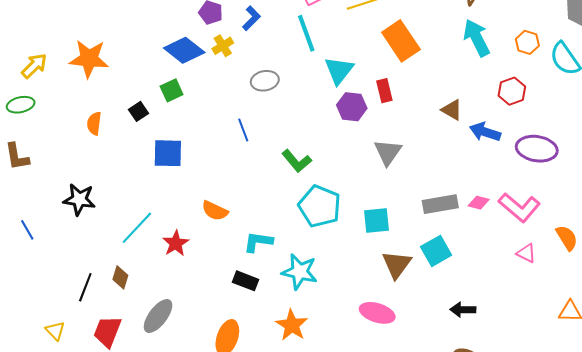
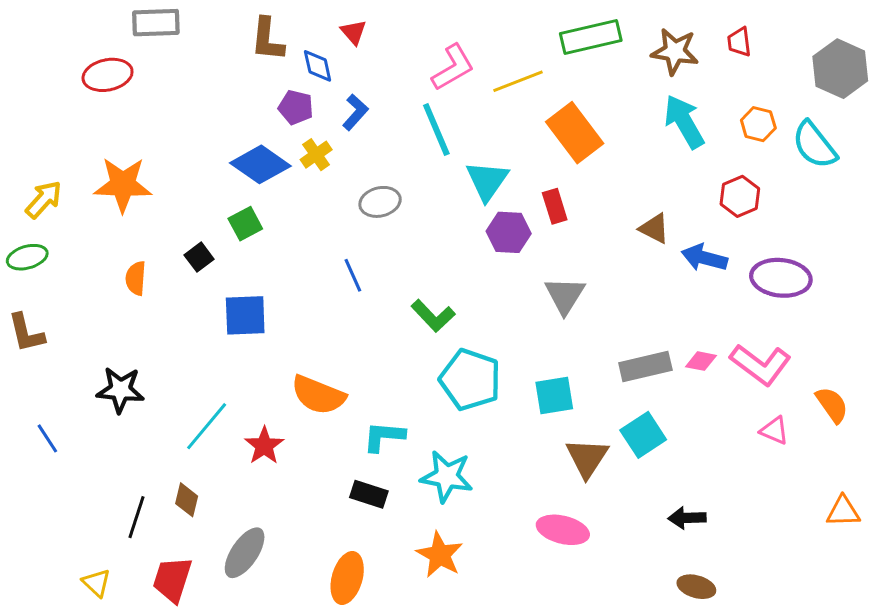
orange semicircle: (215, 211) -> (318, 395), size x1.4

